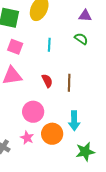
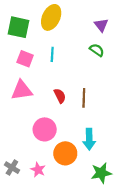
purple triangle: (85, 16) -> (101, 25), turned 48
cyan line: (49, 45) -> (52, 54), moved
pink star: (27, 138) -> (38, 170), moved

